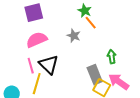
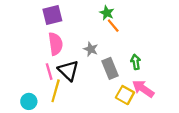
gray star: (74, 36) -> (91, 49), moved
pink semicircle: (37, 40) -> (56, 44), turned 105
gray rectangle: (95, 75) -> (110, 68), moved

